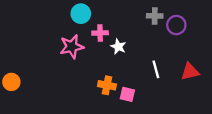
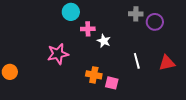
pink star: (72, 47) -> (58, 54), moved

